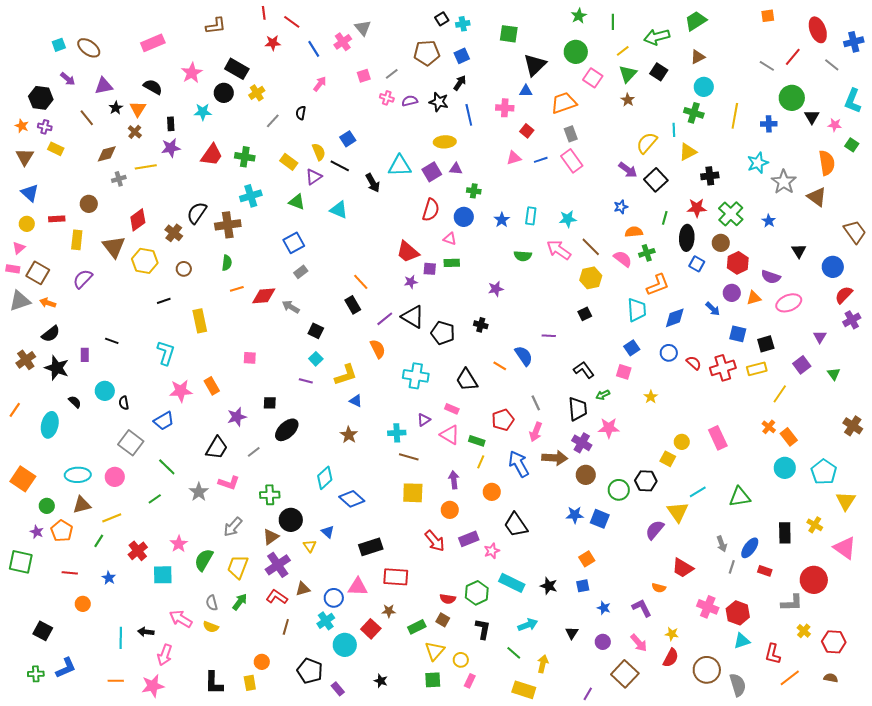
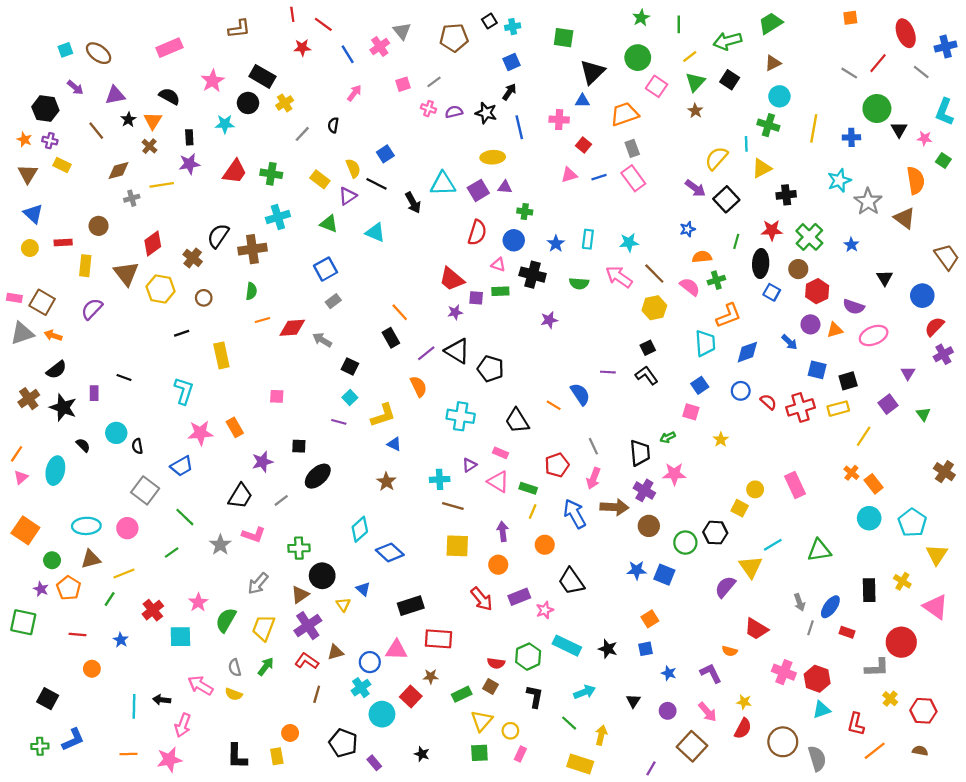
brown pentagon: (427, 53) -> (454, 38), moved
pink triangle: (19, 248) -> (21, 477), moved
black cross: (481, 325) -> (533, 275), moved, size x1.6
black L-shape: (584, 370) -> (647, 375), moved

